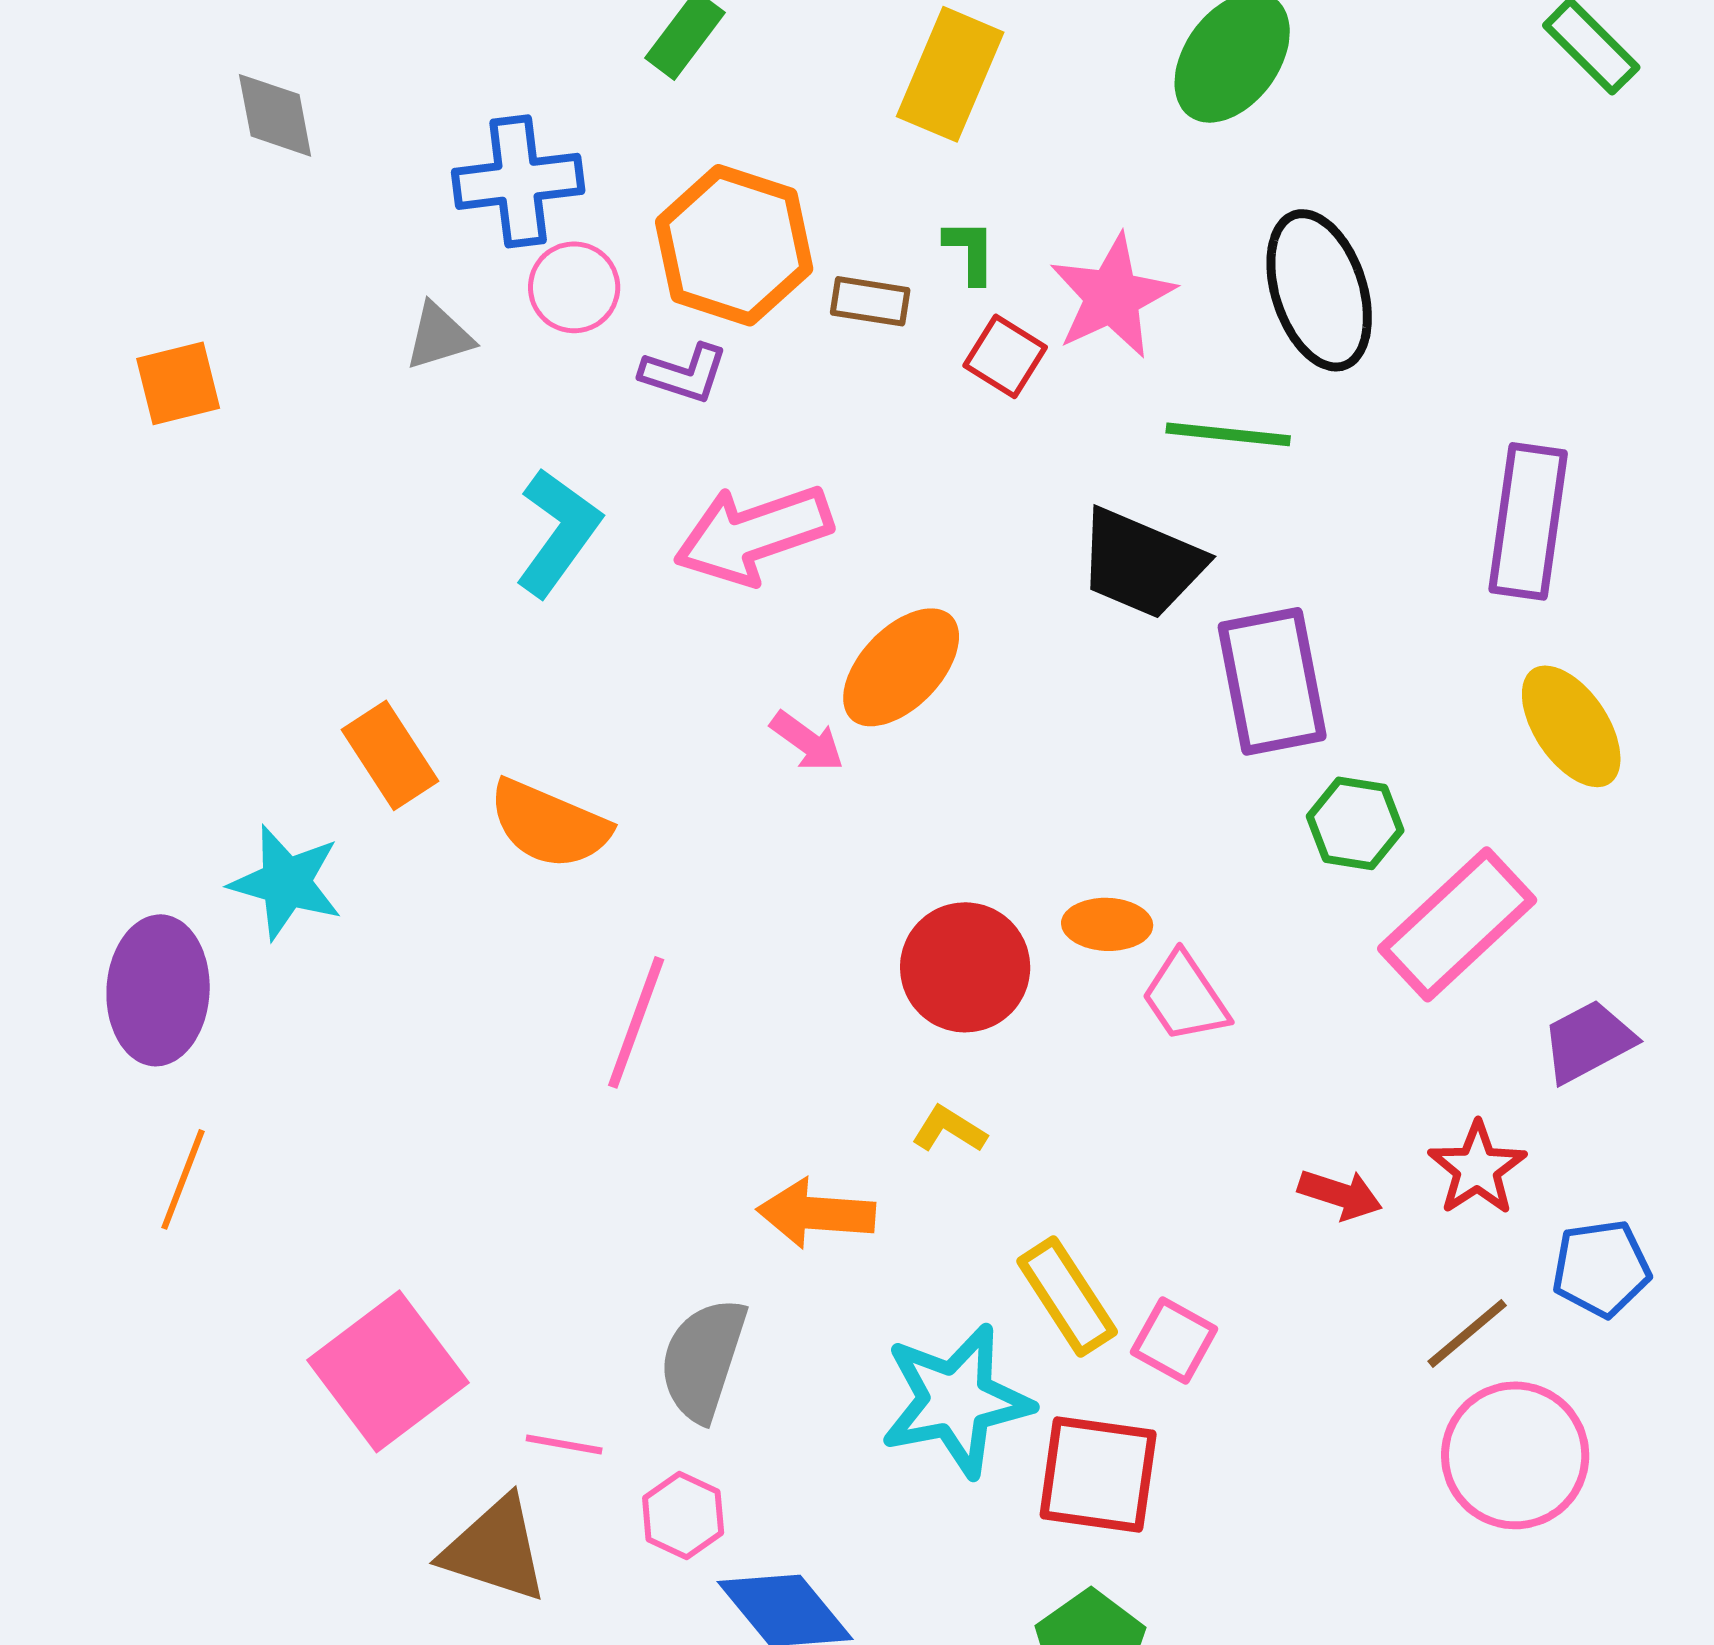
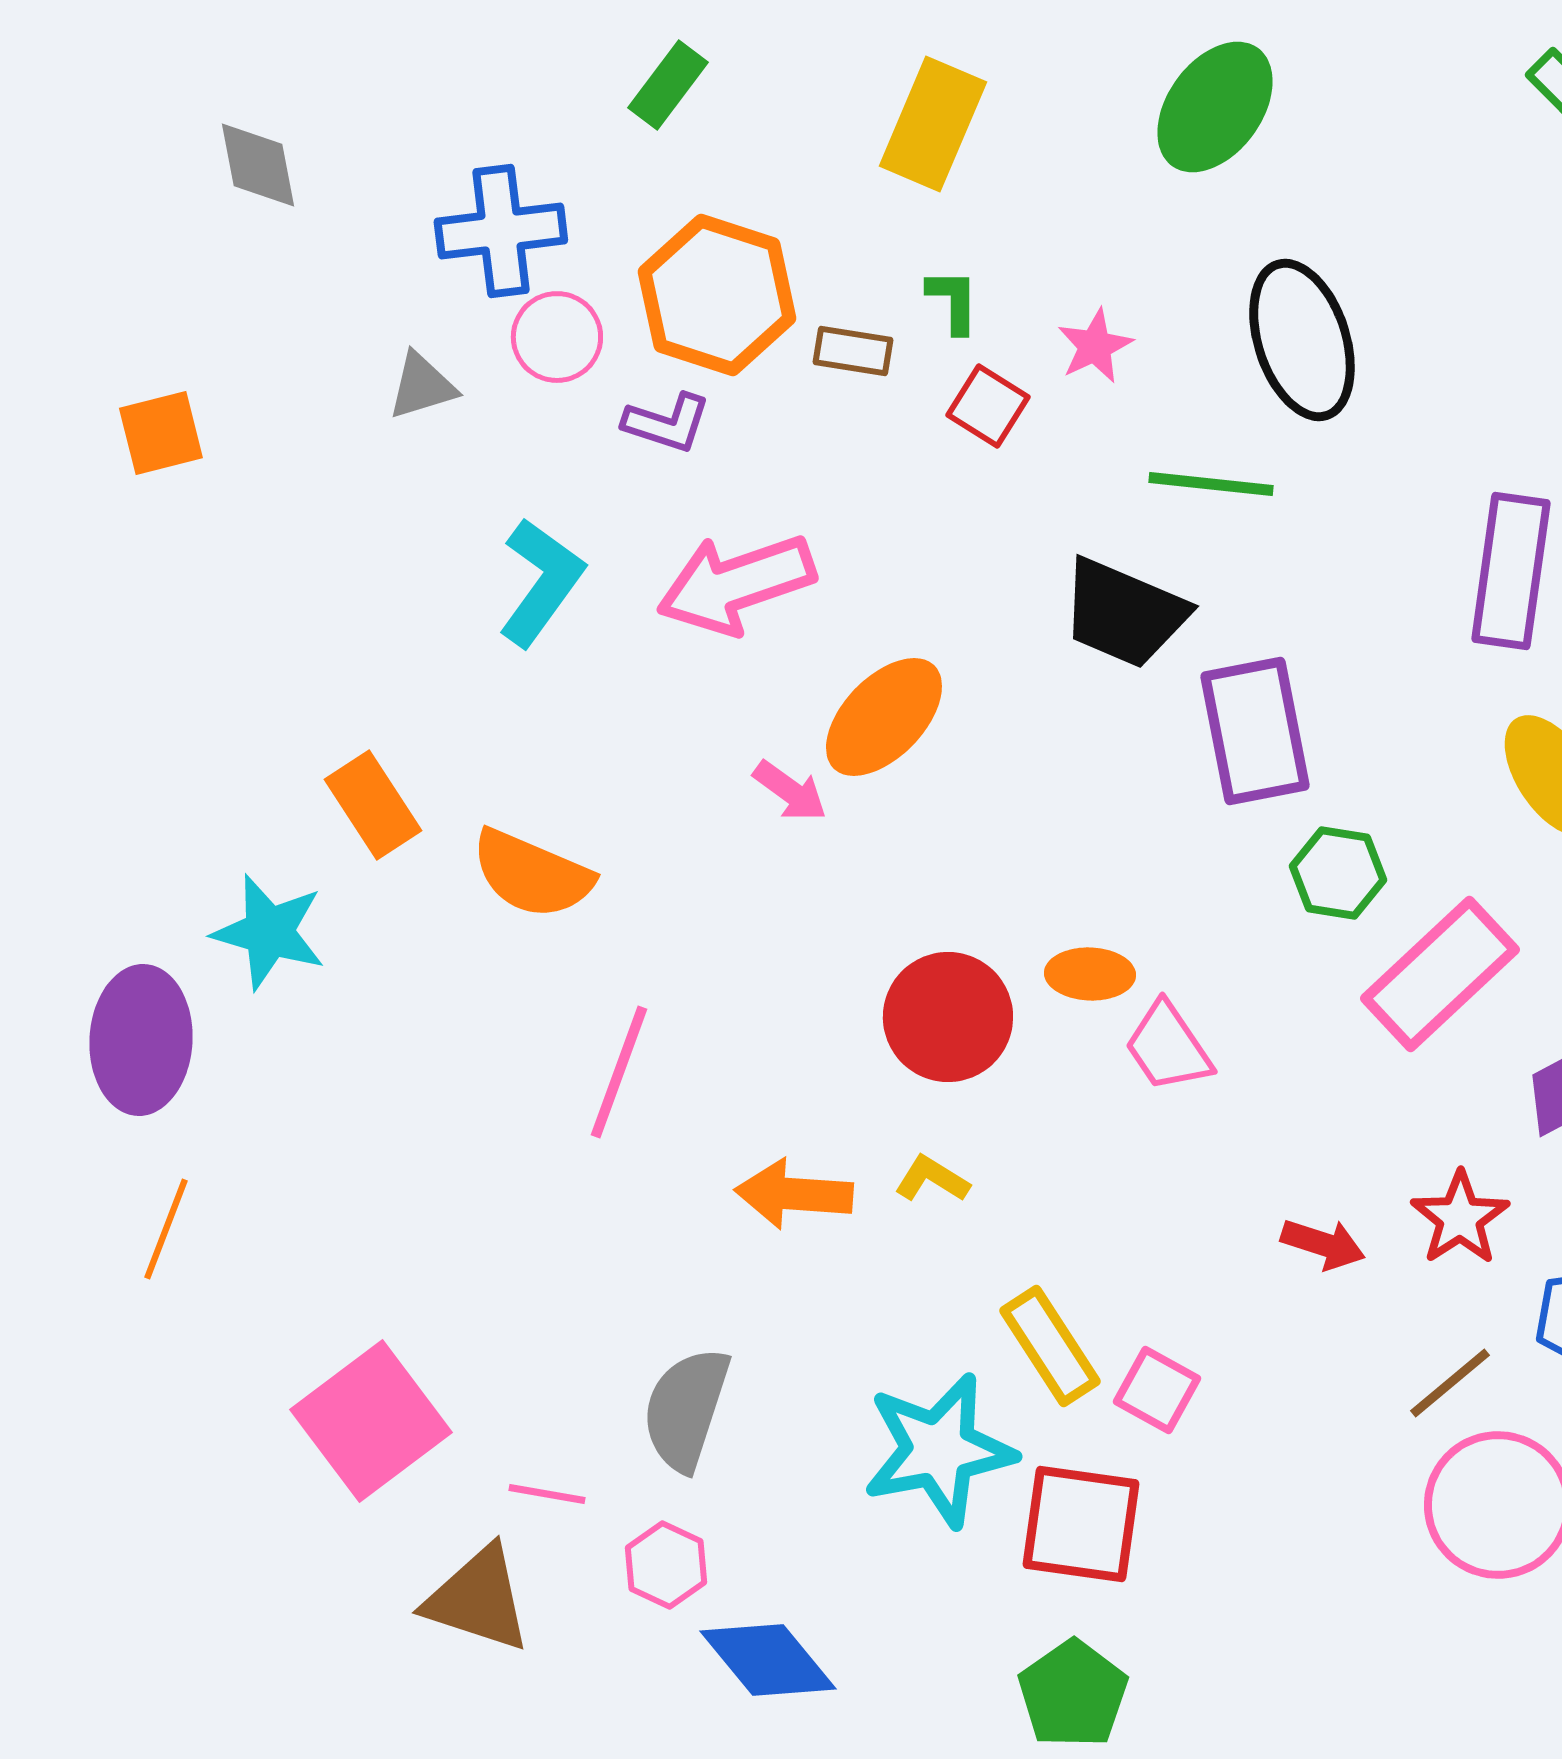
pink star: (1112, 296) -> (1095, 346), size x0.6
orange arrow: (816, 1213) -> (794, 1194), moved

